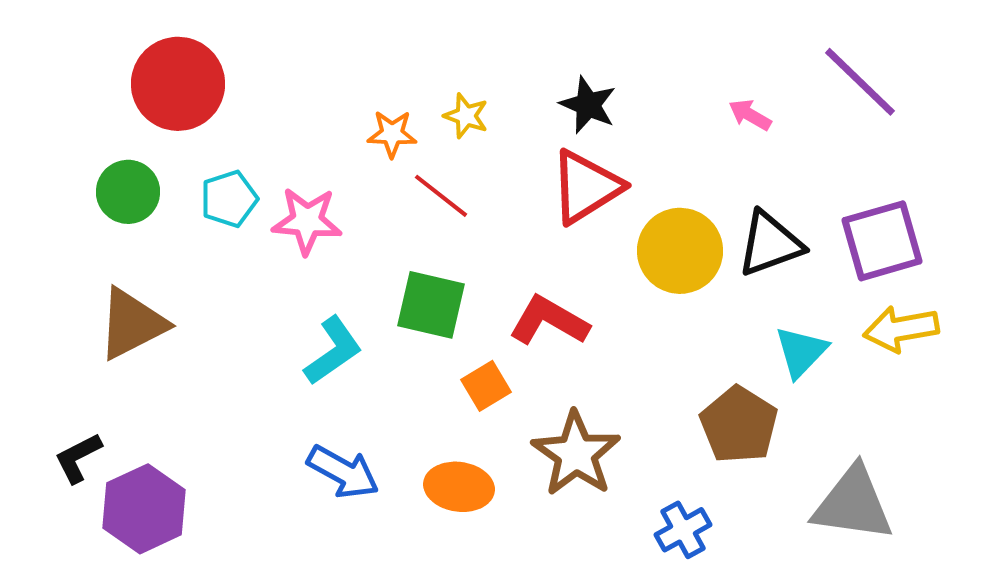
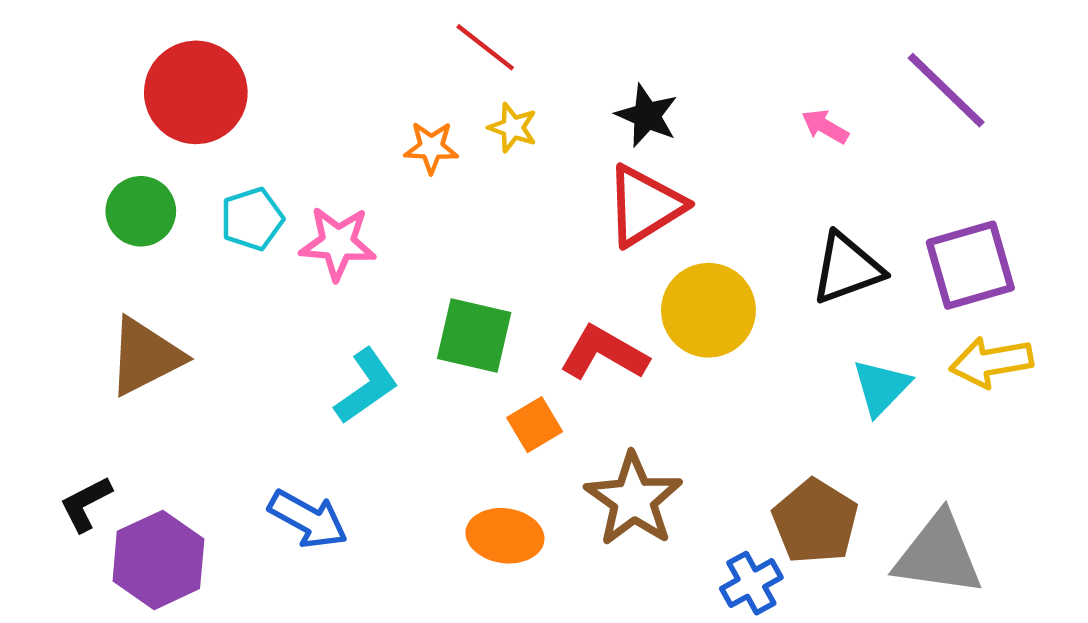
red line: (441, 196) -> (485, 47), moved
yellow circle: (680, 251) -> (708, 310), moved
brown pentagon: (739, 425) -> (815, 521), moved
blue arrow: (343, 472) -> (308, 519), moved

